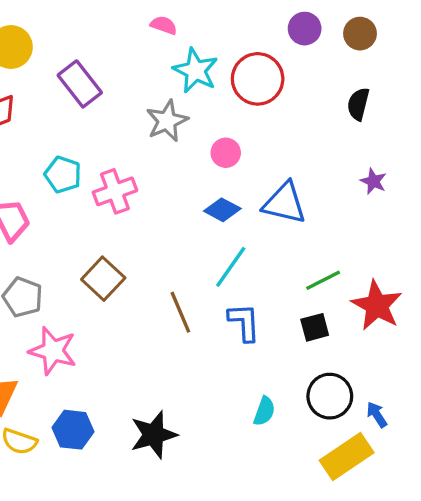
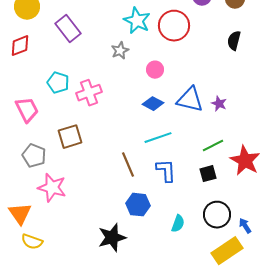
gray star: (167, 121) -> (120, 51), size x0.7
purple star: (373, 181) -> (219, 104), moved
cyan line: (231, 267) -> (158, 138), turned 36
brown square: (103, 279) -> (70, 137), moved, turned 30
blue hexagon: (73, 430) -> (138, 205), moved

